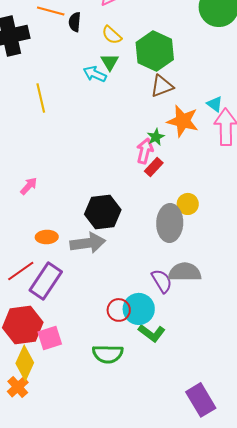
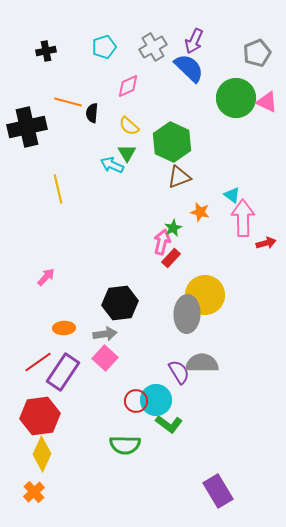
orange star: (183, 121) -> (200, 212), size x0.6
yellow circle: (188, 204) -> (205, 295), size x1.8
gray arrow: (88, 243) -> (105, 334), size x0.7
pink square: (50, 338) -> (105, 358), moved, turned -30
orange cross: (18, 387) -> (34, 492), moved

